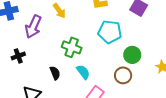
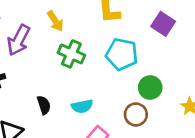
green cross: (72, 47) -> (71, 54), moved
cyan semicircle: (83, 72) -> (82, 106), turned 112

